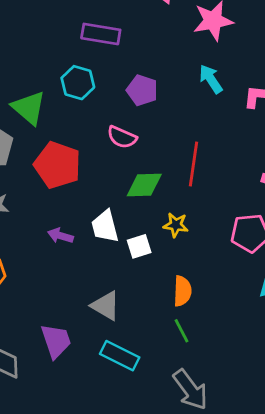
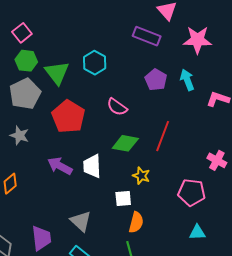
purple rectangle: (101, 34) -> (147, 36), moved
purple pentagon: (142, 90) -> (156, 80), moved
purple arrow: (60, 236) -> (60, 166), size x1.4
white square: (139, 246) -> (123, 198), moved

